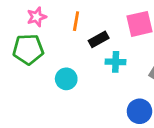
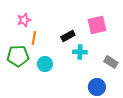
orange line: (76, 21) -> (34, 38), moved
green pentagon: (28, 49) -> (18, 56), moved

